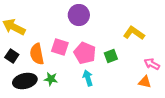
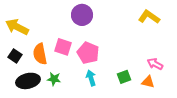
yellow L-shape: (134, 33) -> (149, 17), moved
green square: (111, 56) -> (124, 77), moved

